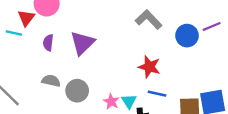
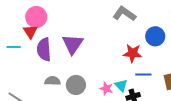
red triangle: (26, 18) -> (30, 32), moved
blue circle: (187, 36) -> (155, 36), moved
purple semicircle: (48, 43) -> (44, 49), size x1.6

